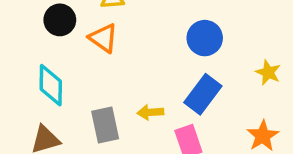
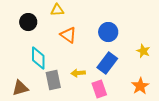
orange triangle: (103, 38) -> (68, 35), moved
cyan diamond: (51, 85) -> (38, 58), moved

